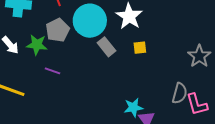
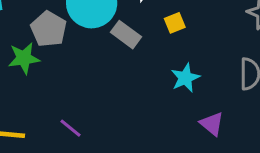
purple line: (52, 71) -> (70, 128), moved, turned 35
cyan star: (133, 107) -> (185, 78), moved

